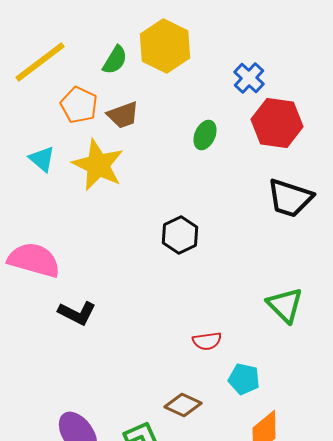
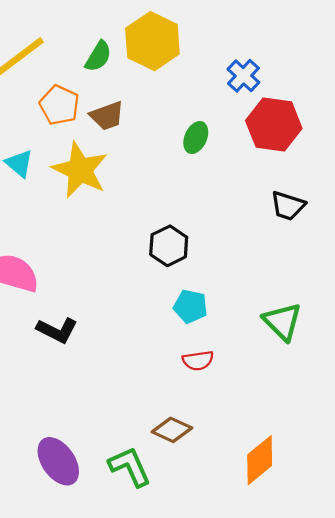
black trapezoid: (290, 198) -> (288, 206), size x0.7
cyan pentagon: (244, 379) -> (190, 306), moved

